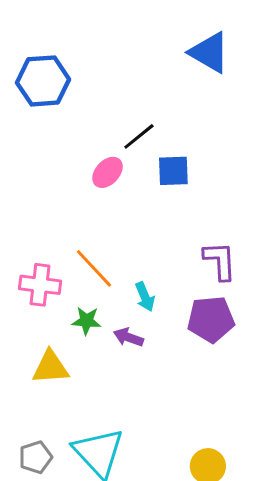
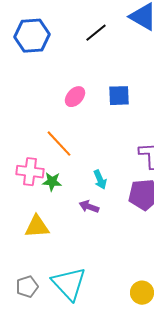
black line: (139, 136) -> (96, 33), moved
orange line: (94, 268) -> (59, 144), moved
green star: (86, 321) -> (52, 182), moved

